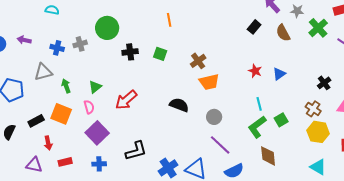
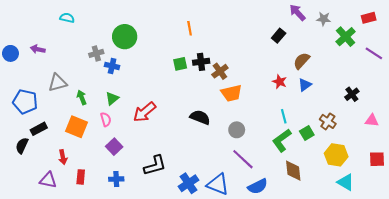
brown semicircle: (283, 33) -> (302, 61), moved, turned 72
blue cross: (57, 48) -> (112, 66), moved
black cross: (130, 52) -> (201, 62), moved
green square: (160, 54) -> (180, 64), turned -32
brown cross: (313, 109) -> (328, 121), moved
black rectangle: (36, 121) -> (39, 129), moved
yellow hexagon: (318, 132) -> (336, 155), moved
purple square: (97, 133) -> (114, 147), size x0.7
red rectangle: (65, 162) -> (81, 177), turned -72

